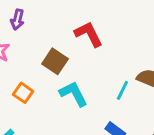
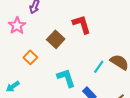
cyan L-shape: (74, 94) -> (66, 78), moved

